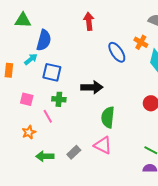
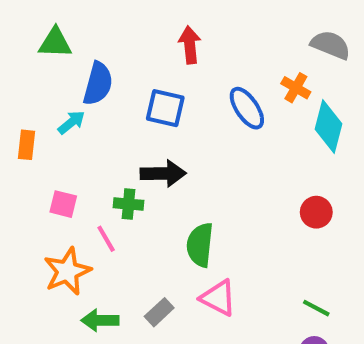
blue square: (52, 72) -> (165, 108), moved
black arrow: (92, 87) -> (163, 173), moved
green semicircle: (108, 117) -> (200, 245), moved
orange star: (29, 132) -> (67, 271), size x1.6

